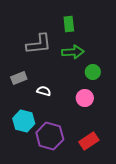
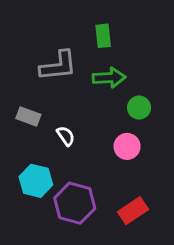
gray rectangle: (19, 78) -> (28, 117), turned 42
white semicircle: (44, 91) -> (66, 136), turned 40

